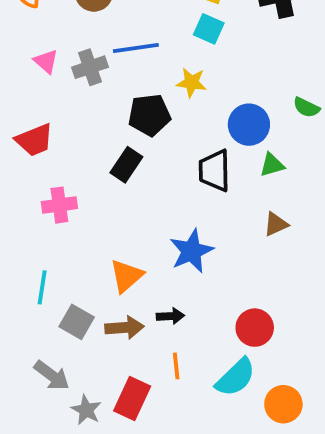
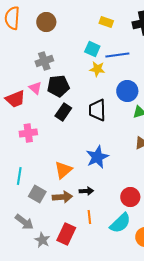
cyan square: (209, 29) -> (92, 49), moved
blue line: (136, 48) -> (117, 55), moved
pink triangle: (46, 61) -> (35, 88), moved
black pentagon: (149, 115) -> (58, 86), moved
black trapezoid: (214, 171) -> (97, 110), moved

